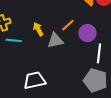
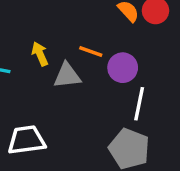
orange line: (68, 25) -> (91, 52), turned 56

